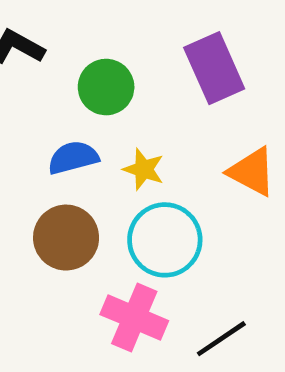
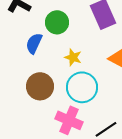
blue semicircle: (73, 158) -> (34, 43), moved, turned -50

